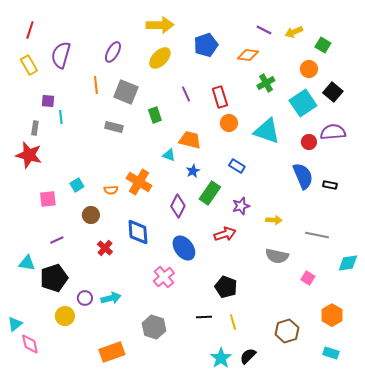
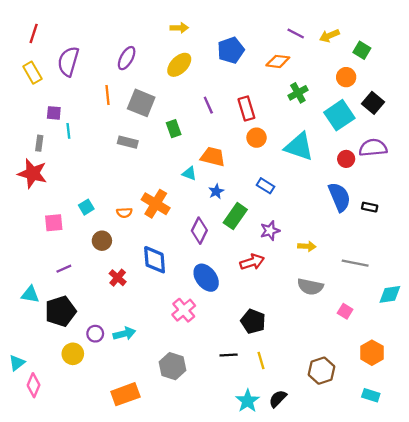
yellow arrow: (160, 25) -> (179, 28), size x0.6
pink diamond: (30, 344) -> (34, 385), turned 35

